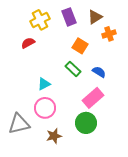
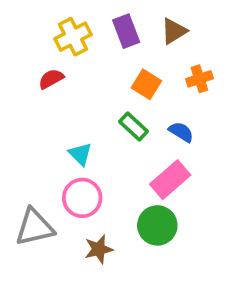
orange cross: (109, 34) -> (199, 79), moved
cyan triangle: (44, 84) -> (80, 154), turned -48

